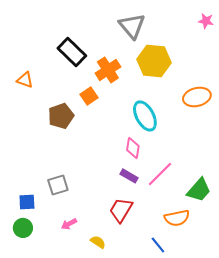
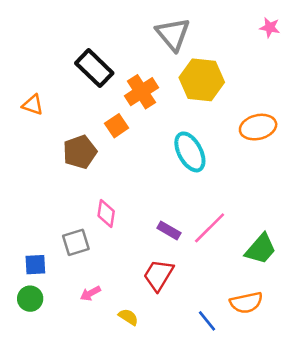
pink diamond: (133, 148) -> (106, 213), moved
orange semicircle: (177, 218) -> (246, 303), moved

